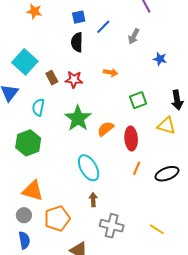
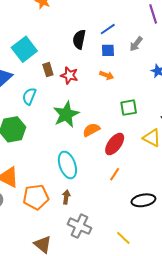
blue square: (79, 17) -> (108, 50), moved
red ellipse: (131, 139) -> (115, 144), turned 30
black ellipse: (167, 174) -> (143, 200), moved
orange pentagon: (57, 218) -> (36, 197), moved

